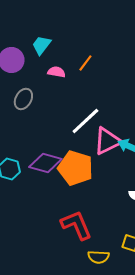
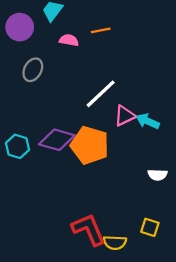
orange line: (85, 63) -> (101, 30), turned 42
pink triangle: (107, 141) -> (125, 116), size x0.7
red L-shape: (76, 225) -> (89, 229), moved

